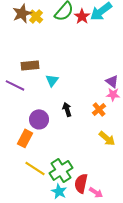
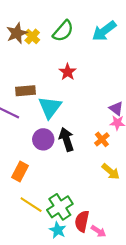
red star: (82, 16) -> (68, 72), moved
cyan triangle: (52, 80) -> (50, 107), size x1.6
black arrow: (67, 109) -> (66, 139), size x1.5
purple circle: (39, 119) -> (43, 139), moved

